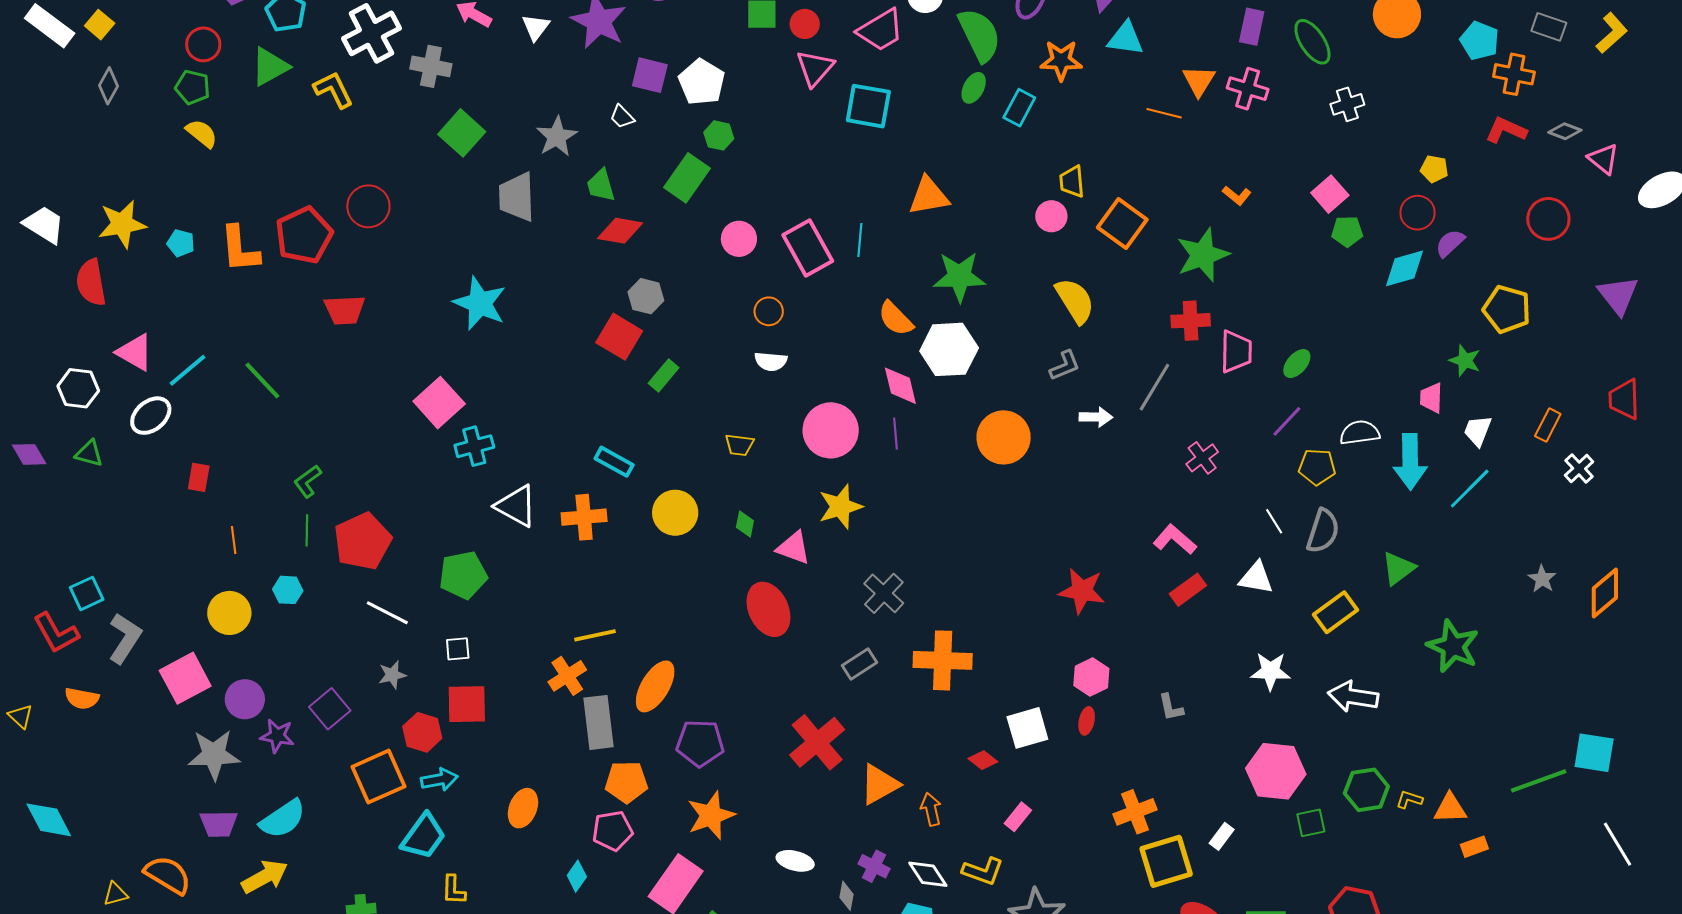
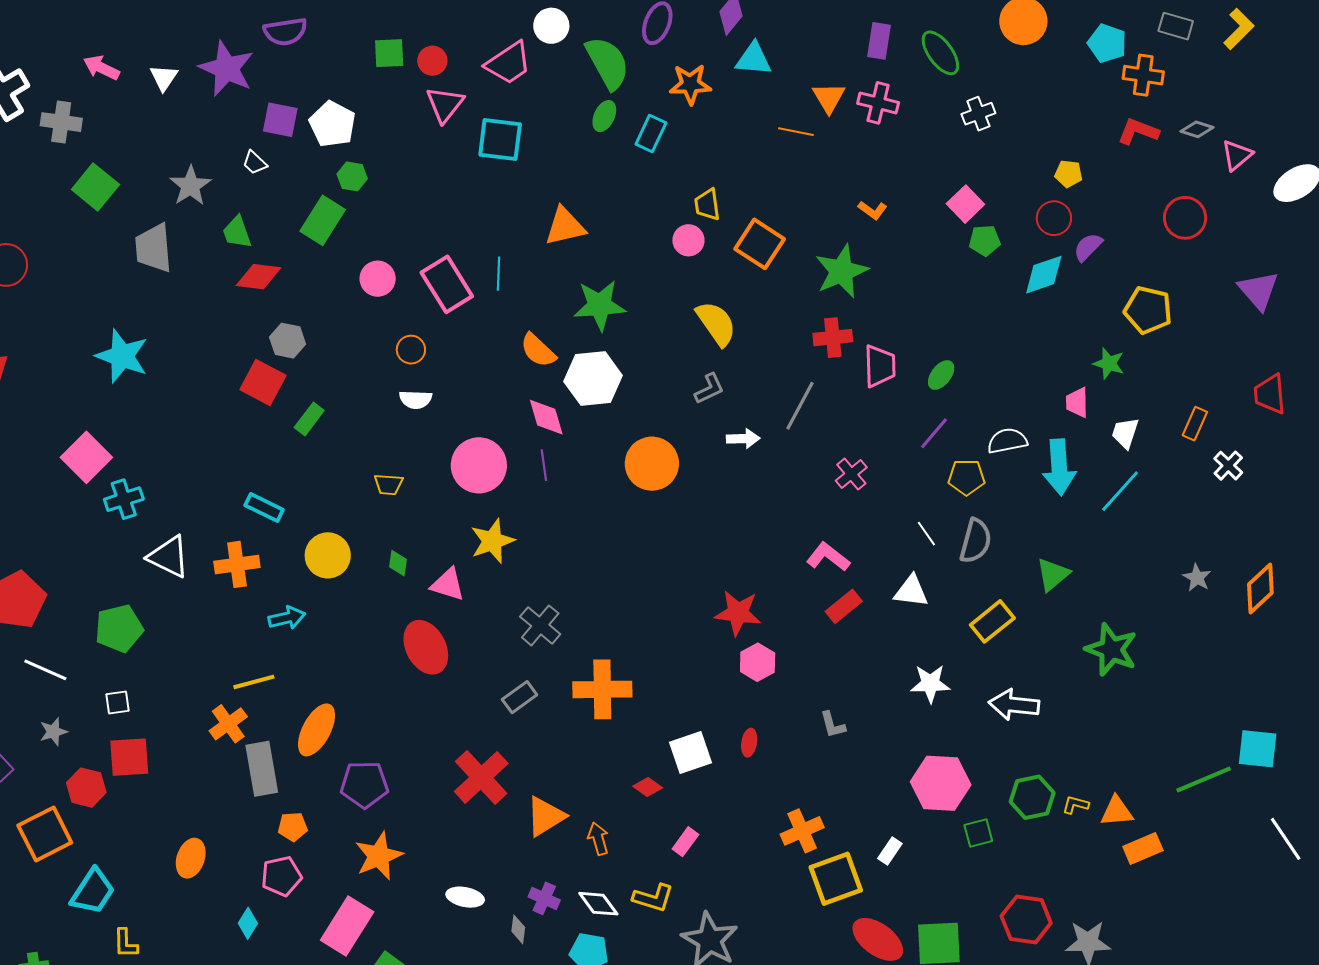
pink triangle: (1603, 159) -> (1237, 155), turned 44
pink hexagon: (1091, 677) -> (758, 662), moved
cyan arrow: (439, 780) -> (287, 618), moved
orange pentagon: (626, 782) -> (293, 827), size x0.7
orange rectangle: (1474, 847) -> (1143, 849), size x1.4

